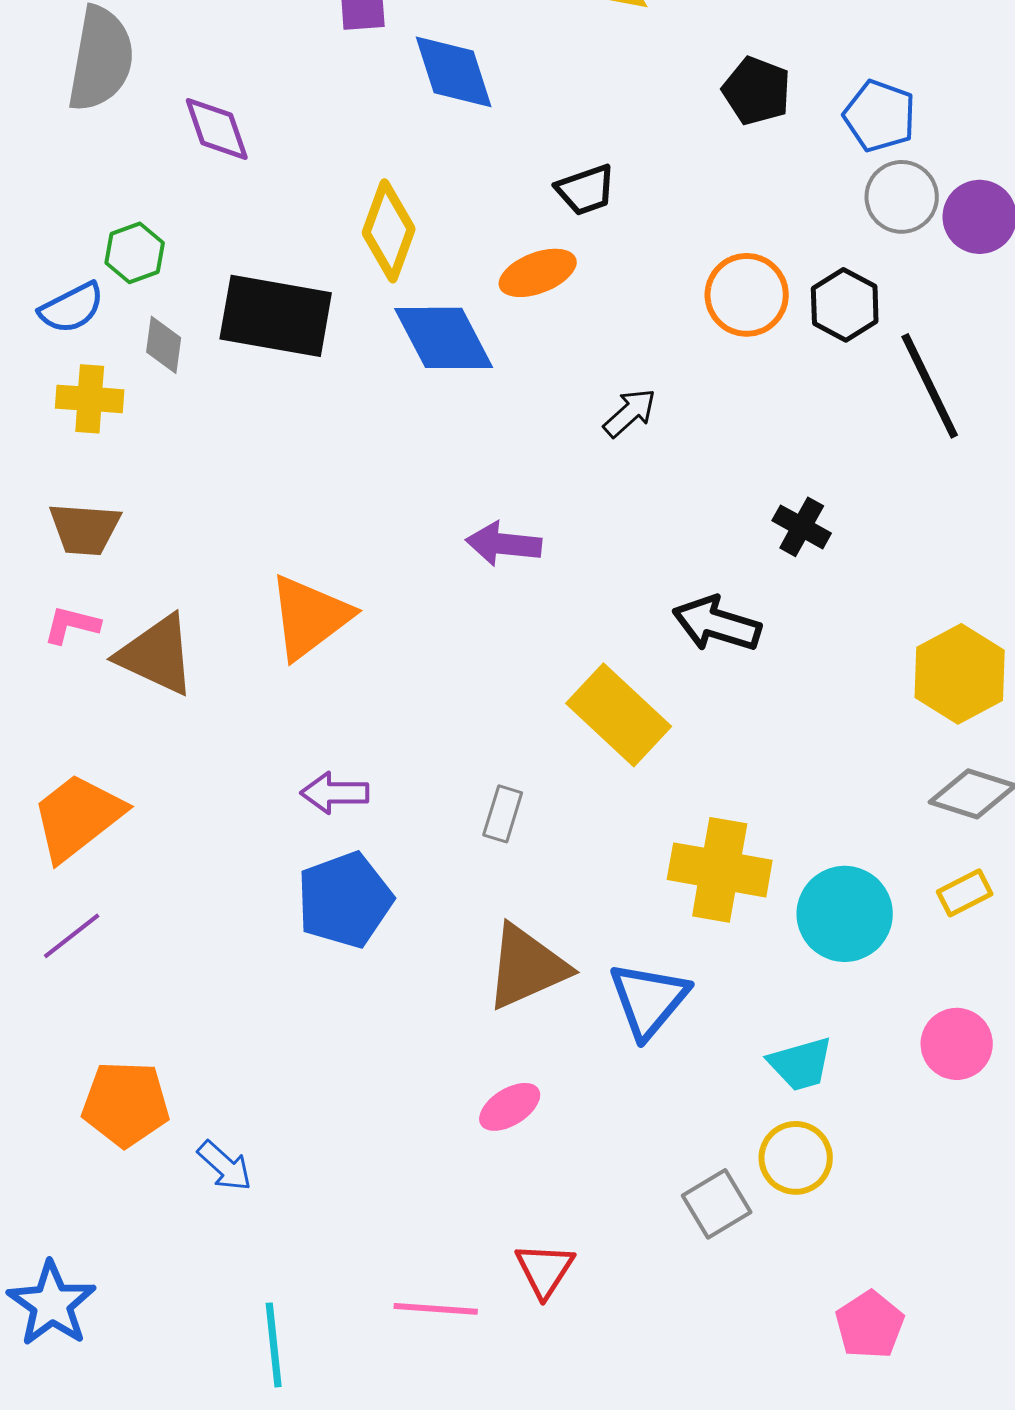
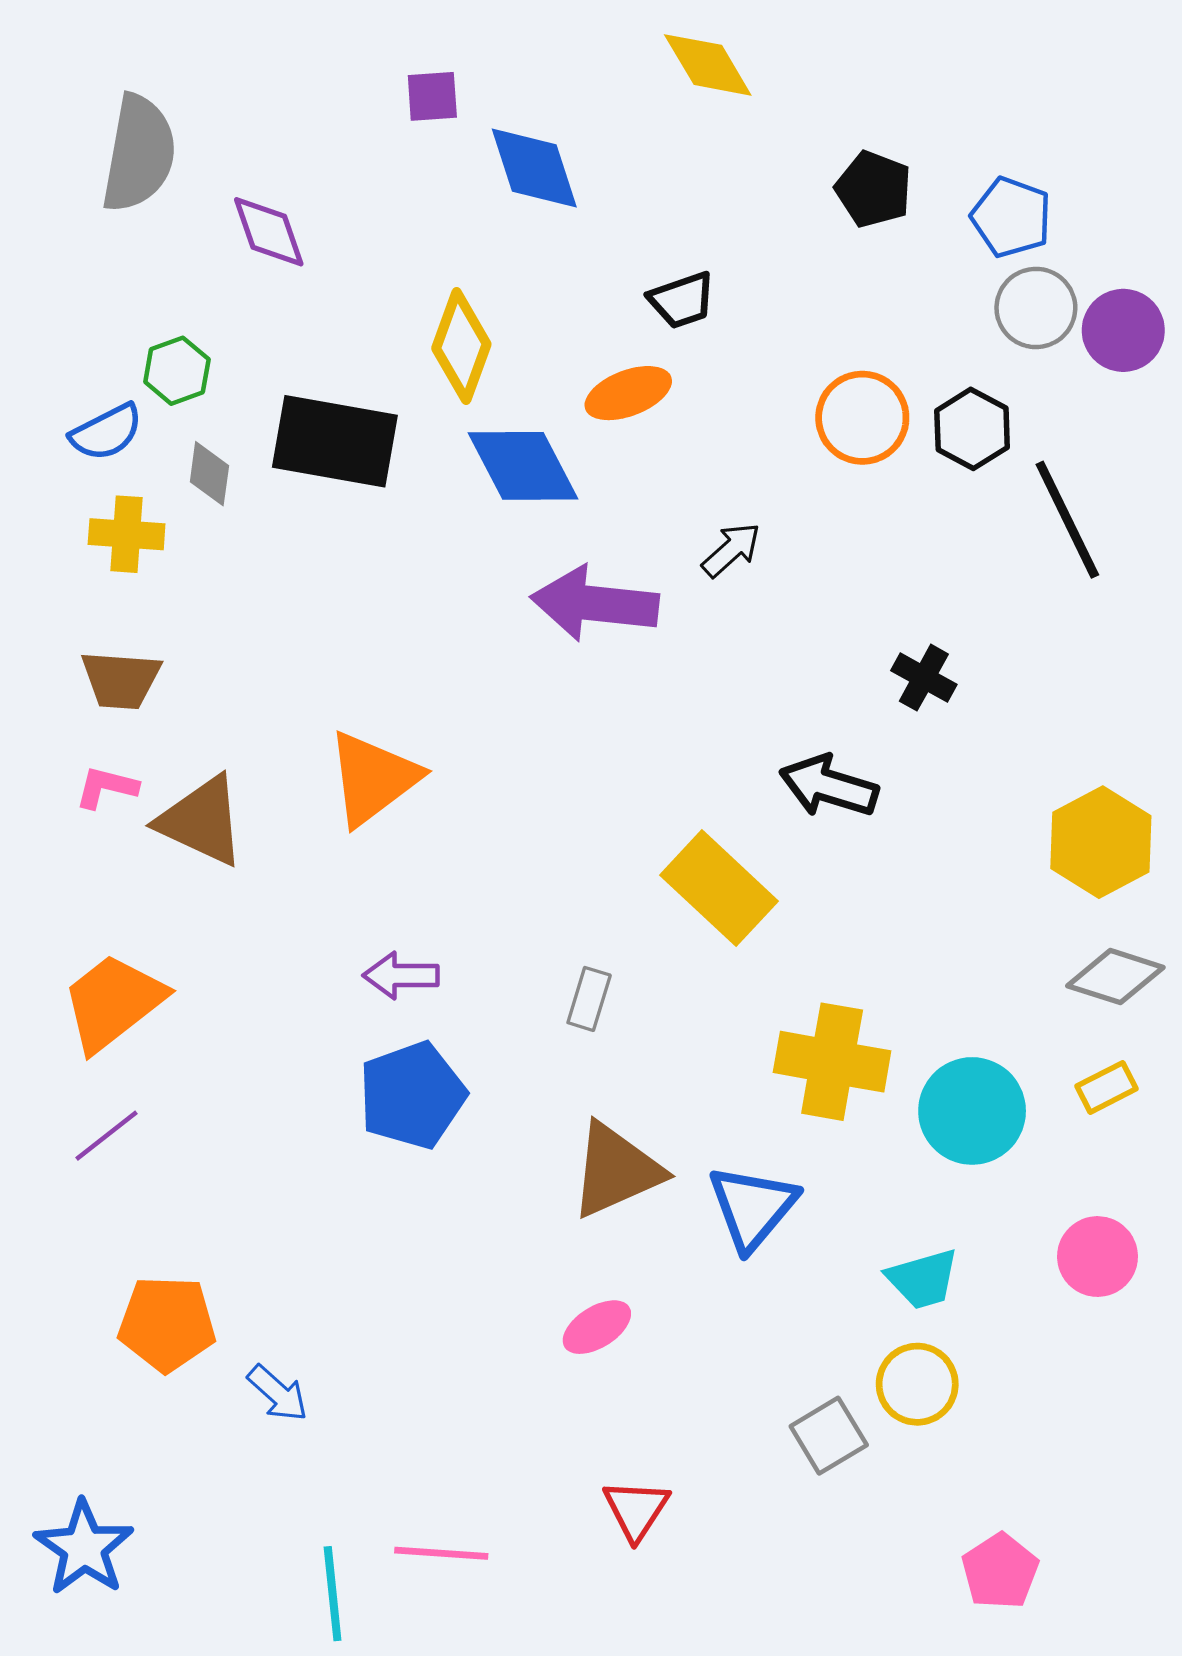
purple arrow: (504, 544) -> (595, 604), moved, size x1.5
pink line: (436, 1309) -> (441, 1553), moved

